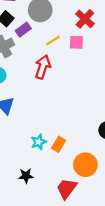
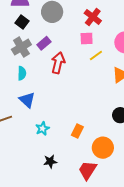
purple rectangle: (23, 30) -> (44, 43), moved
yellow line: (53, 40) -> (96, 55), moved
cyan star: (39, 142) -> (42, 129), moved

